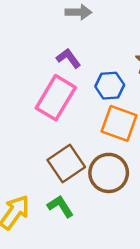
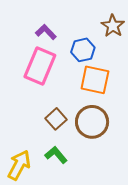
brown square: (66, 163) -> (56, 119), size x0.7

